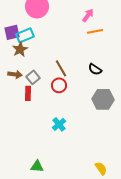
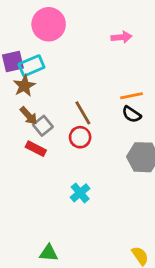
pink arrow: (88, 15) -> (121, 37), turned 48
orange line: (95, 31) -> (132, 96), moved
brown arrow: (15, 74) -> (29, 116), moved, turned 40
red rectangle: (28, 93) -> (36, 149), turned -64

